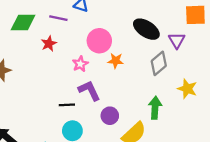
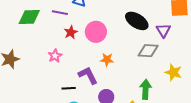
red star: (49, 44) -> (71, 32), moved
orange star: (116, 61) -> (107, 60), moved
gray diamond: (159, 63) -> (148, 51), turned 45
pink star: (80, 64) -> (55, 56), moved

